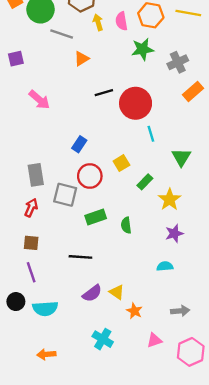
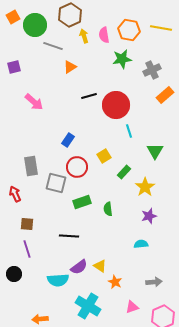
red arrow: (31, 208) -> (15, 194), moved, turned -49
cyan semicircle: (45, 309) -> (58, 280), moved
cyan cross: (103, 339) -> (88, 306), size x1.4

